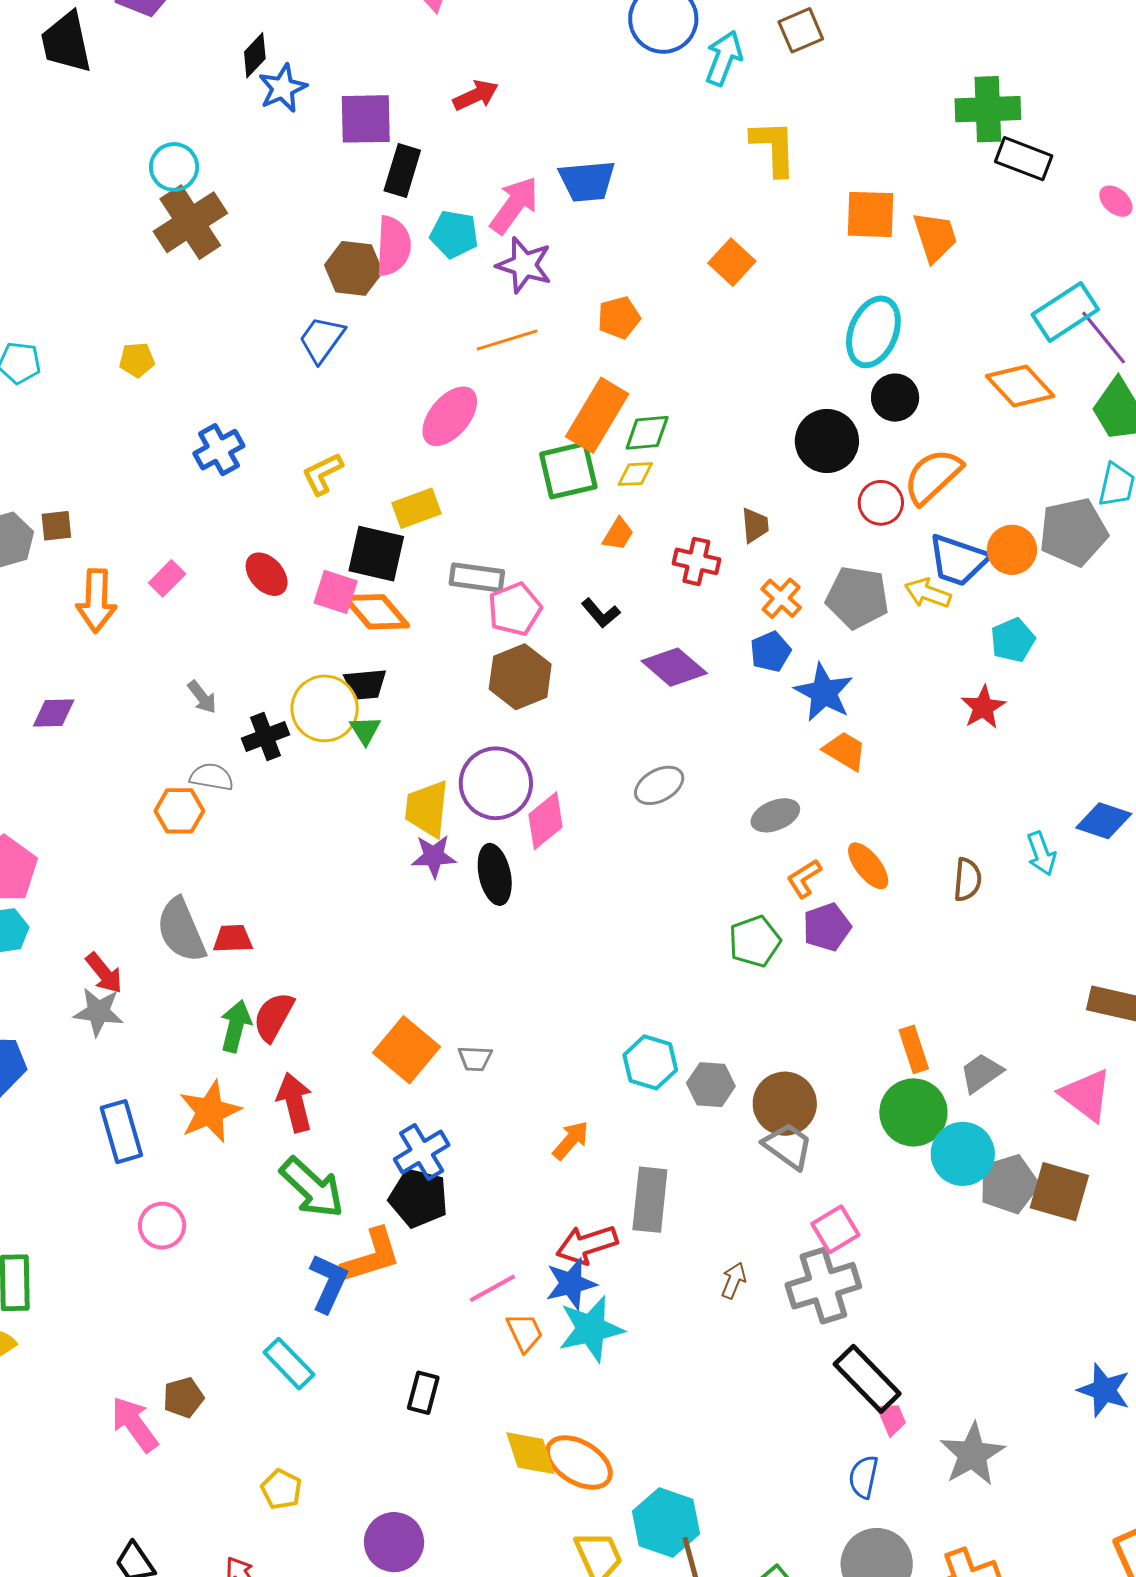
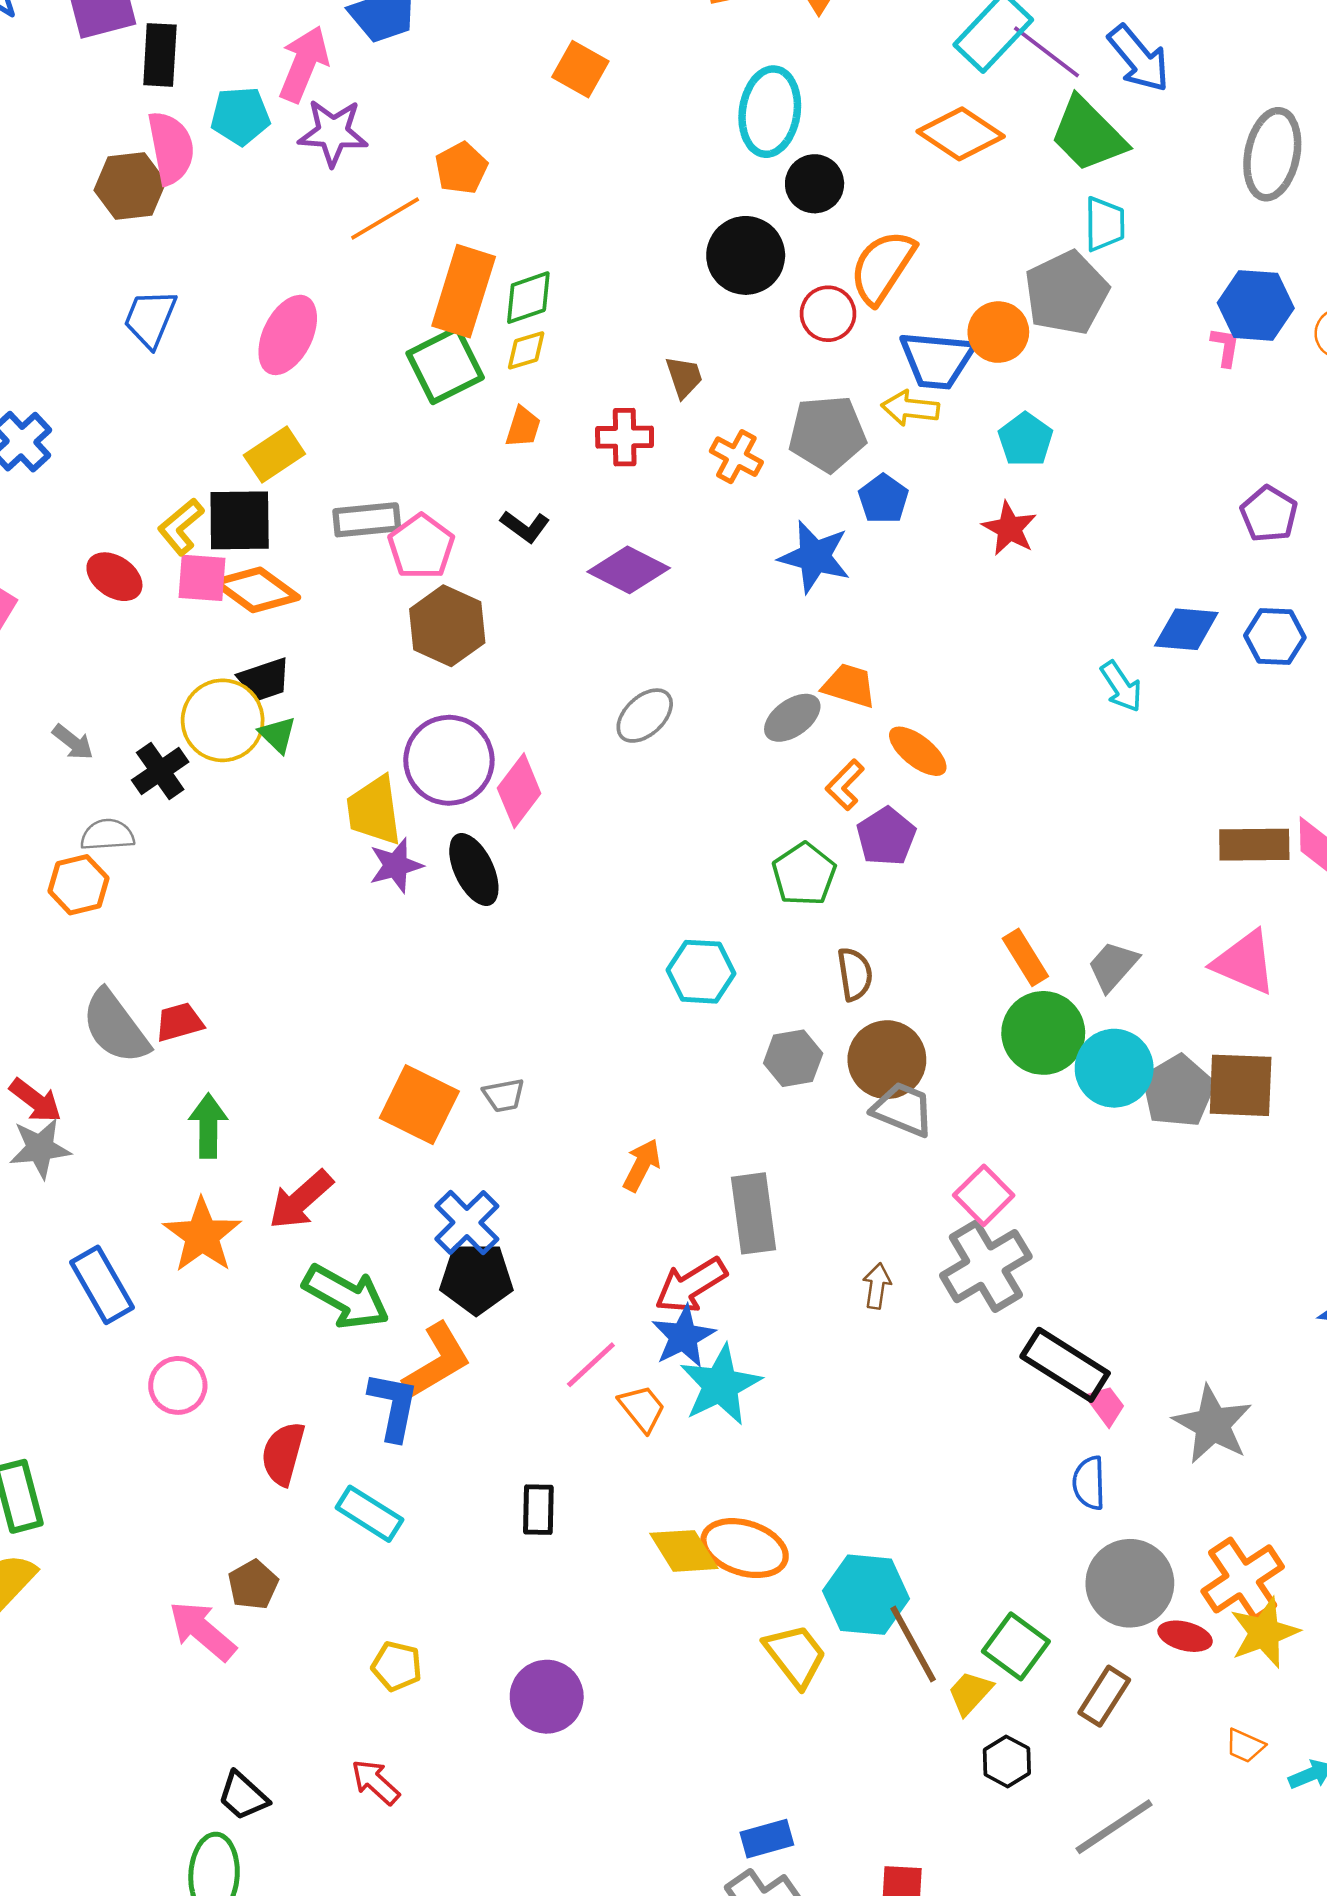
blue trapezoid: (322, 339) -> (150, 319), moved
orange line: (507, 340) -> (385, 219), moved
yellow L-shape: (323, 474) -> (181, 527), moved
blue pentagon: (770, 652) -> (883, 499), moved
orange trapezoid: (845, 751) -> (849, 686), moved
brown semicircle: (967, 880) -> (855, 974), moved
red semicircle: (273, 1017) -> (283, 1454), moved
cyan hexagon: (650, 1062) -> (701, 972), moved
red arrow: (295, 1102) -> (301, 1200), turned -104

